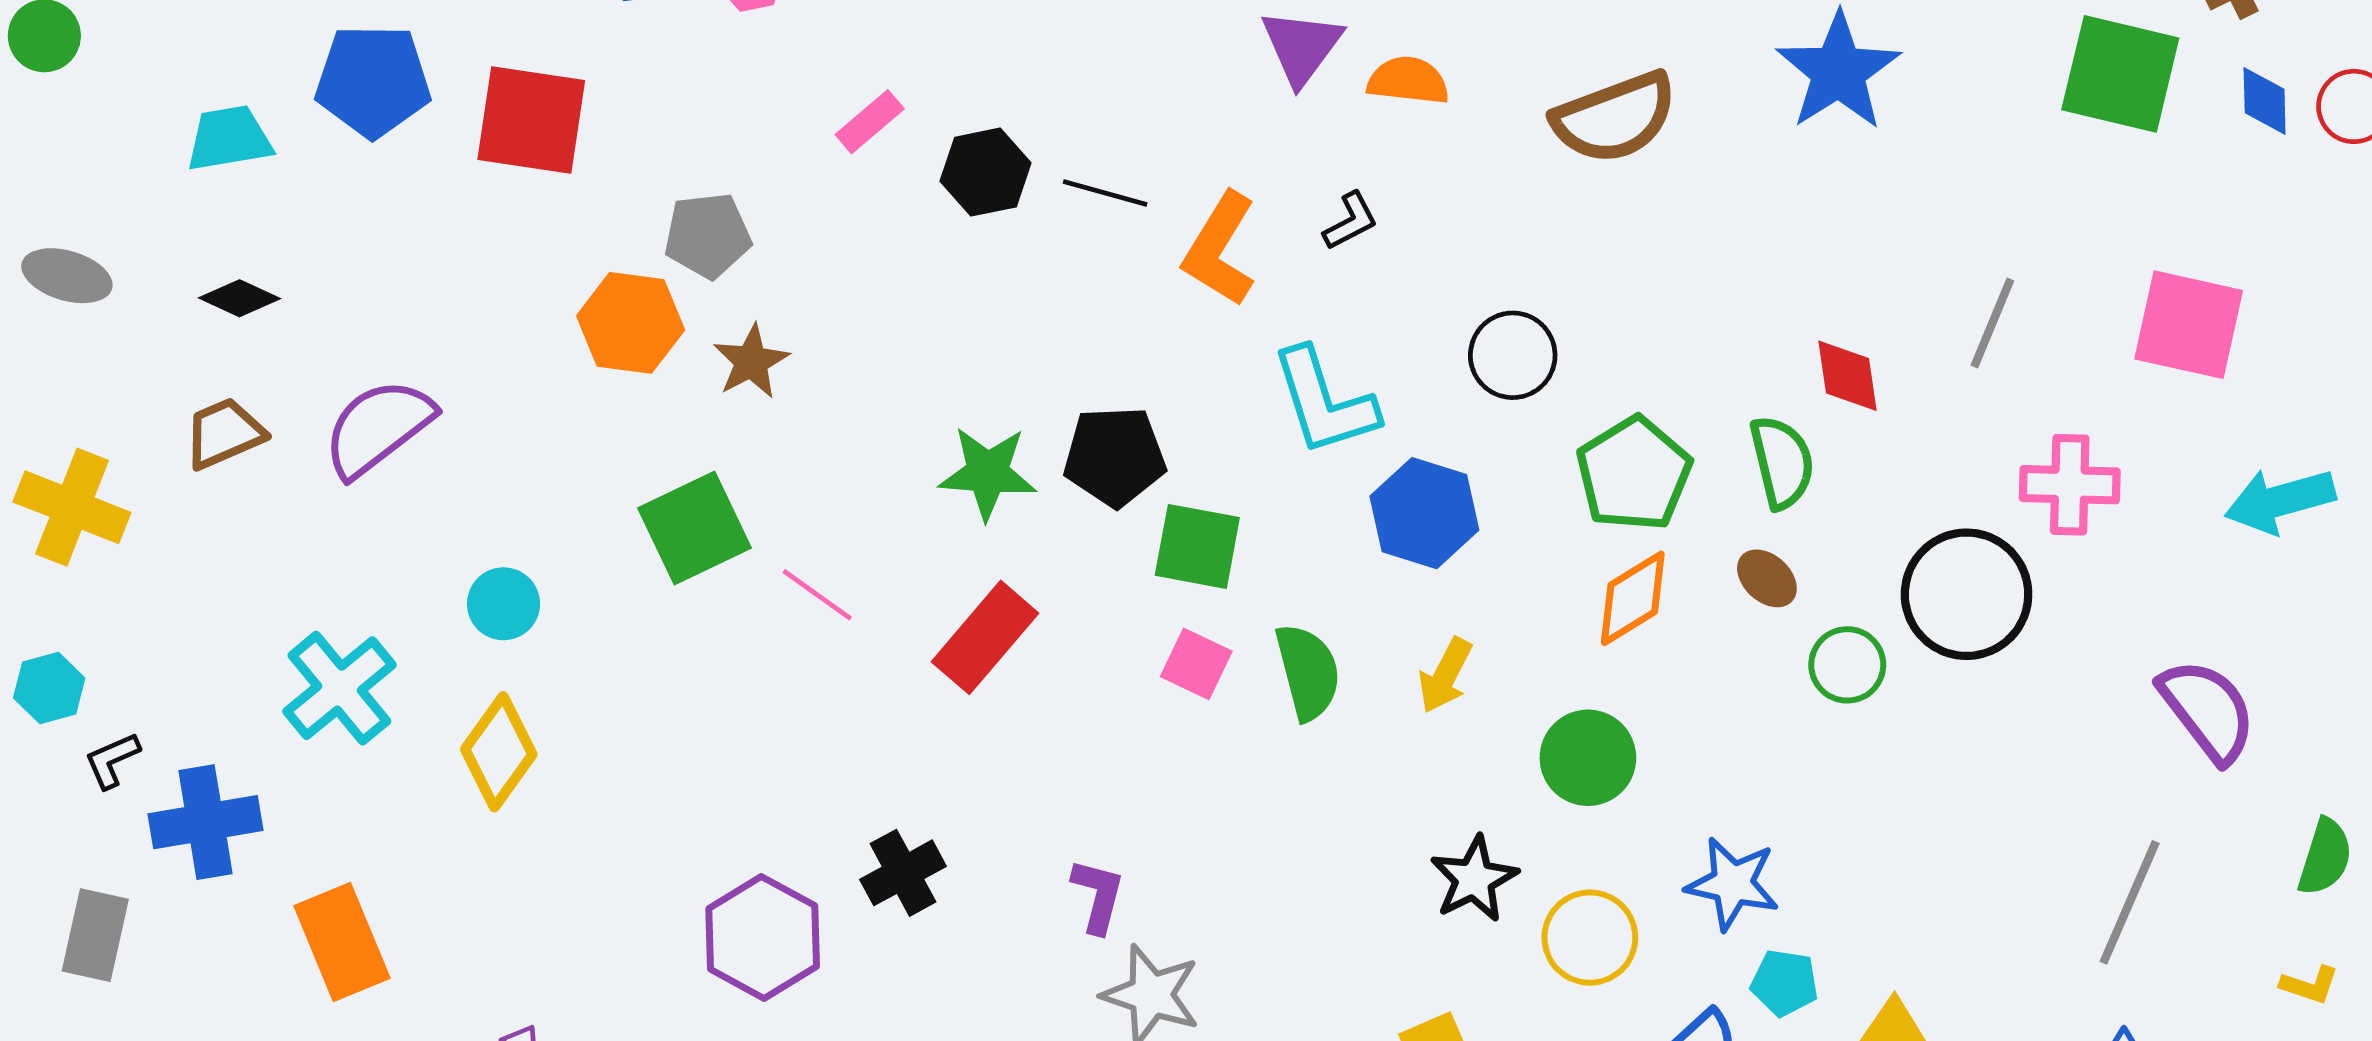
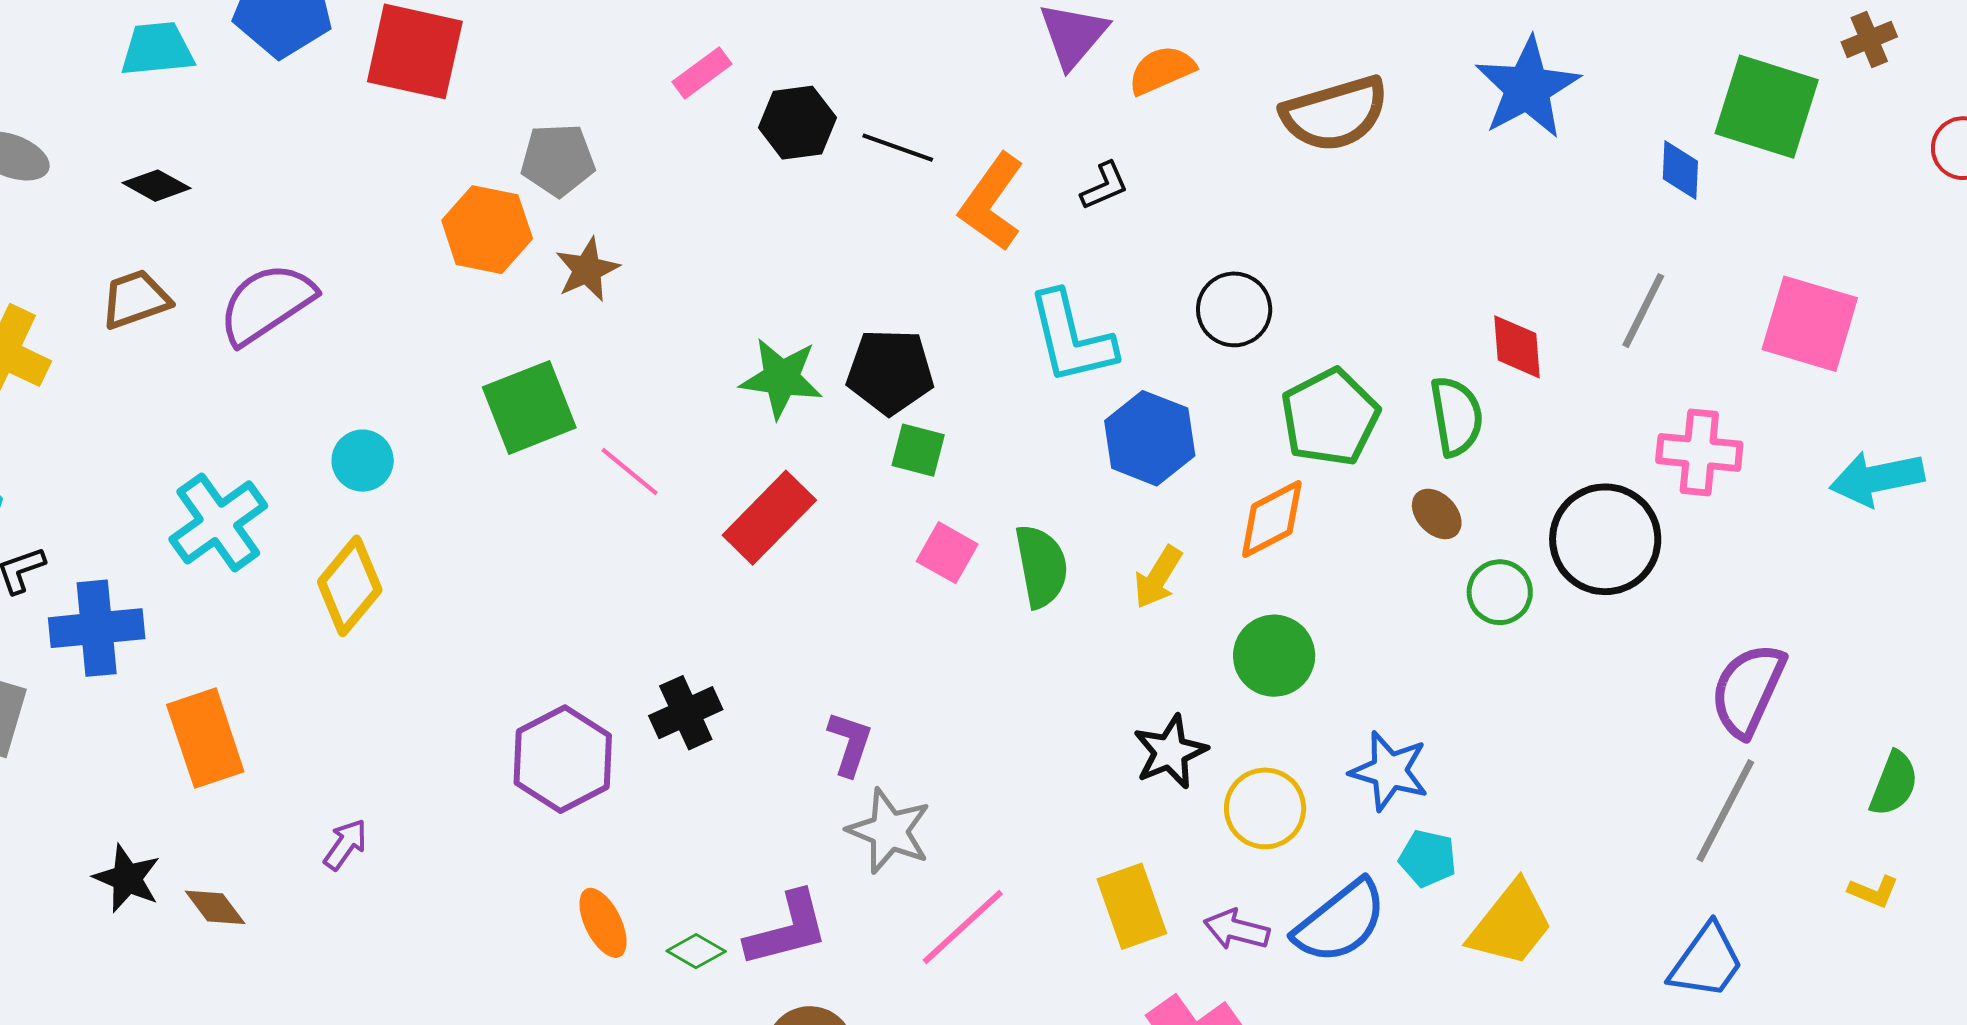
orange semicircle: (1408, 81) -> (1162, 70), turned -34
blue diamond: (2265, 101) -> (1680, 170), moved
green square: (1197, 546) -> (918, 450), moved, size x0.7
orange diamond: (1633, 598) -> (1272, 519), moved
purple semicircle: (2208, 710) -> (1748, 690), moved, turned -122

